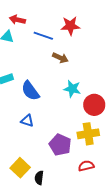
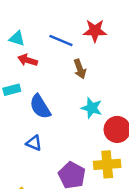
red arrow: (17, 20) -> (28, 60), moved
brown arrow: (60, 58) -> (80, 69), turned 42

